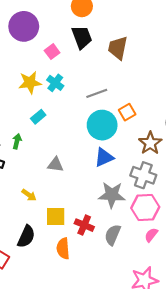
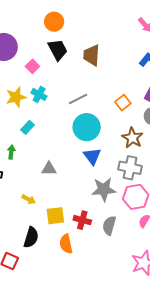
orange square: (127, 112) -> (123, 103), moved
blue triangle: (104, 157) -> (92, 156), turned -36

